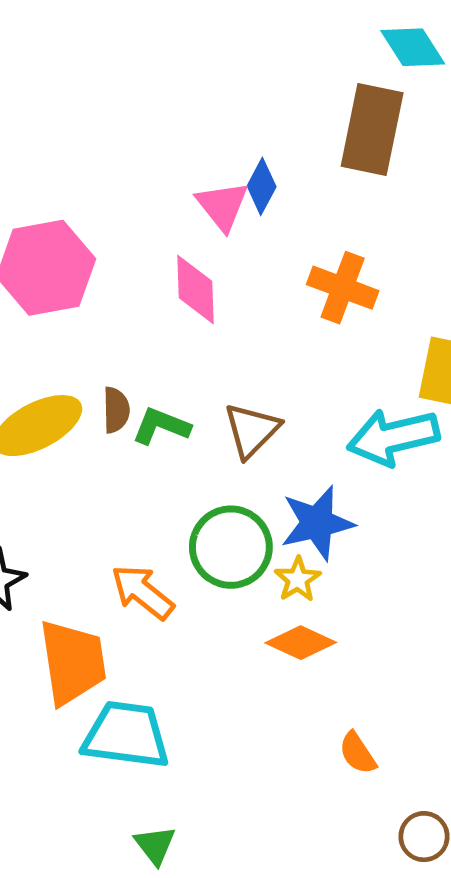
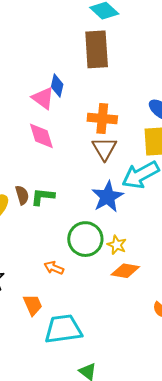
brown triangle: (252, 430) -> (104, 149), moved
blue star: (317, 523) -> (108, 197), moved
orange arrow: (142, 592) -> (54, 268), size x0.7
orange trapezoid: (73, 662) -> (33, 305), size x0.6

